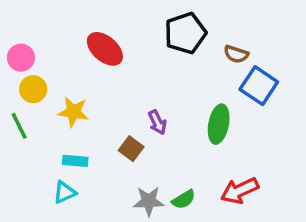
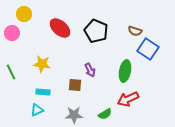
black pentagon: (185, 33) -> (96, 31), moved, turned -30
yellow circle: (33, 89) -> (24, 14), moved
brown square: (131, 149) -> (75, 85), turned -32
red arrow: (240, 191) -> (128, 99), moved
gray star: (149, 201) -> (74, 115), moved

